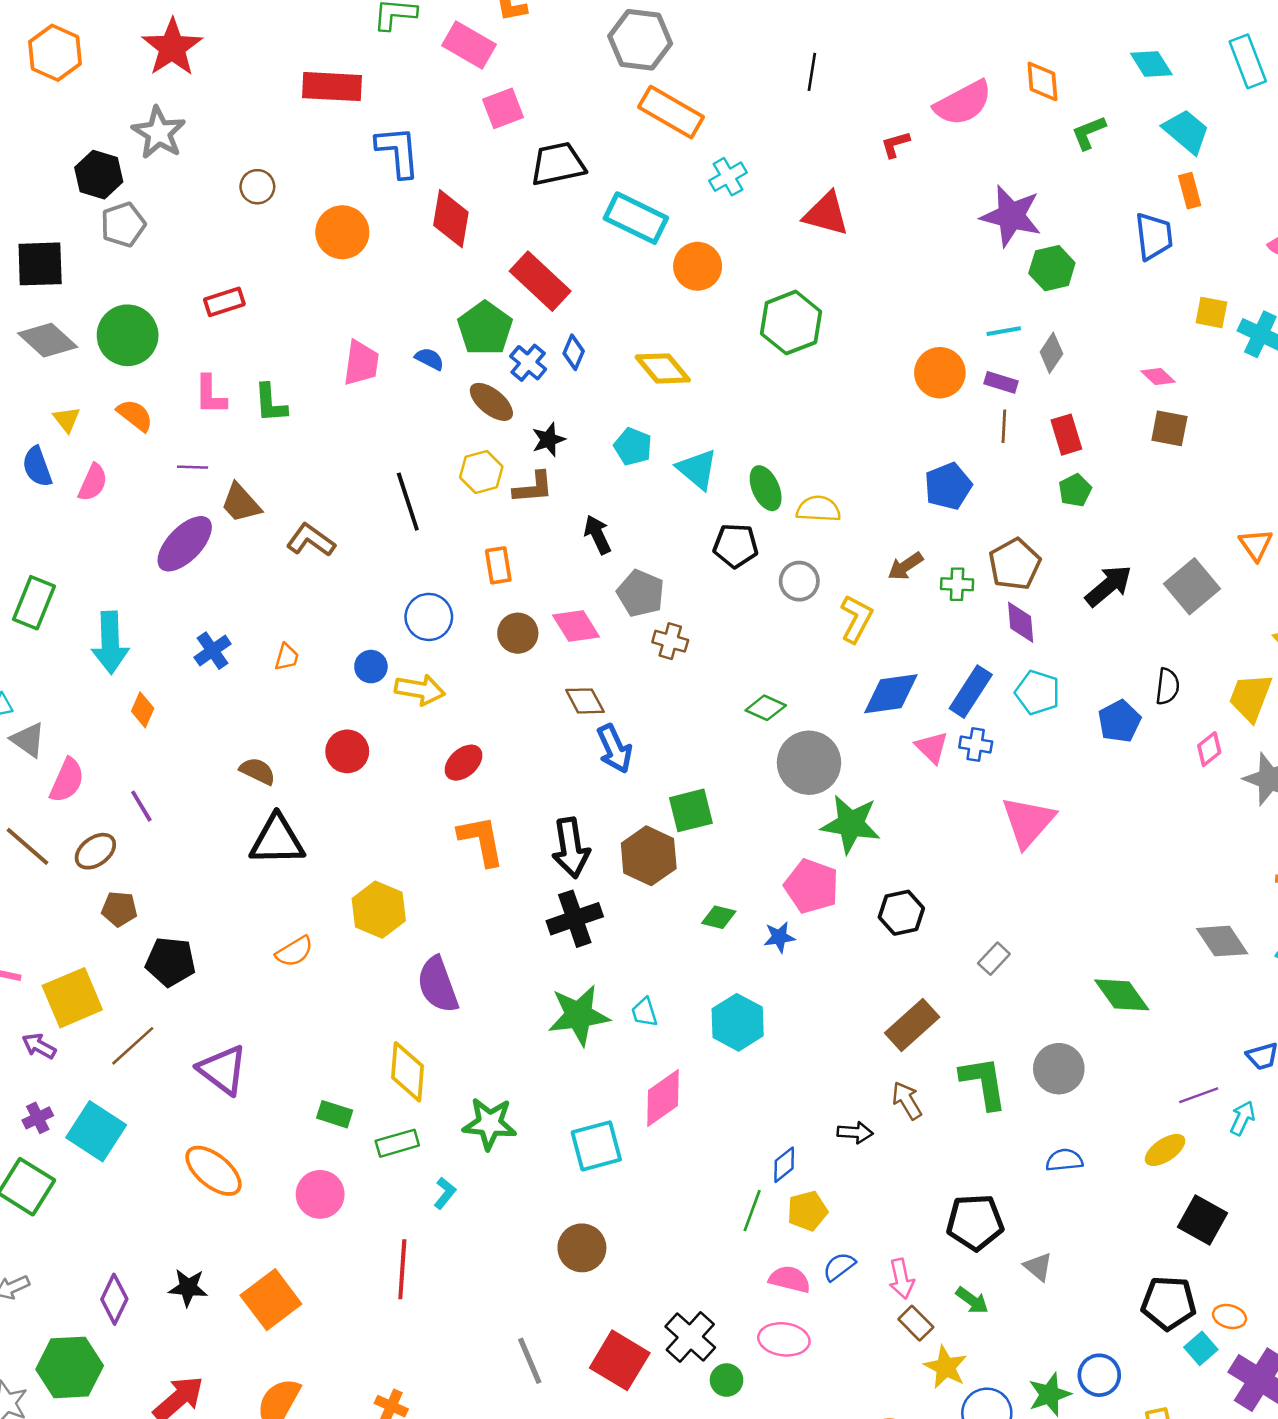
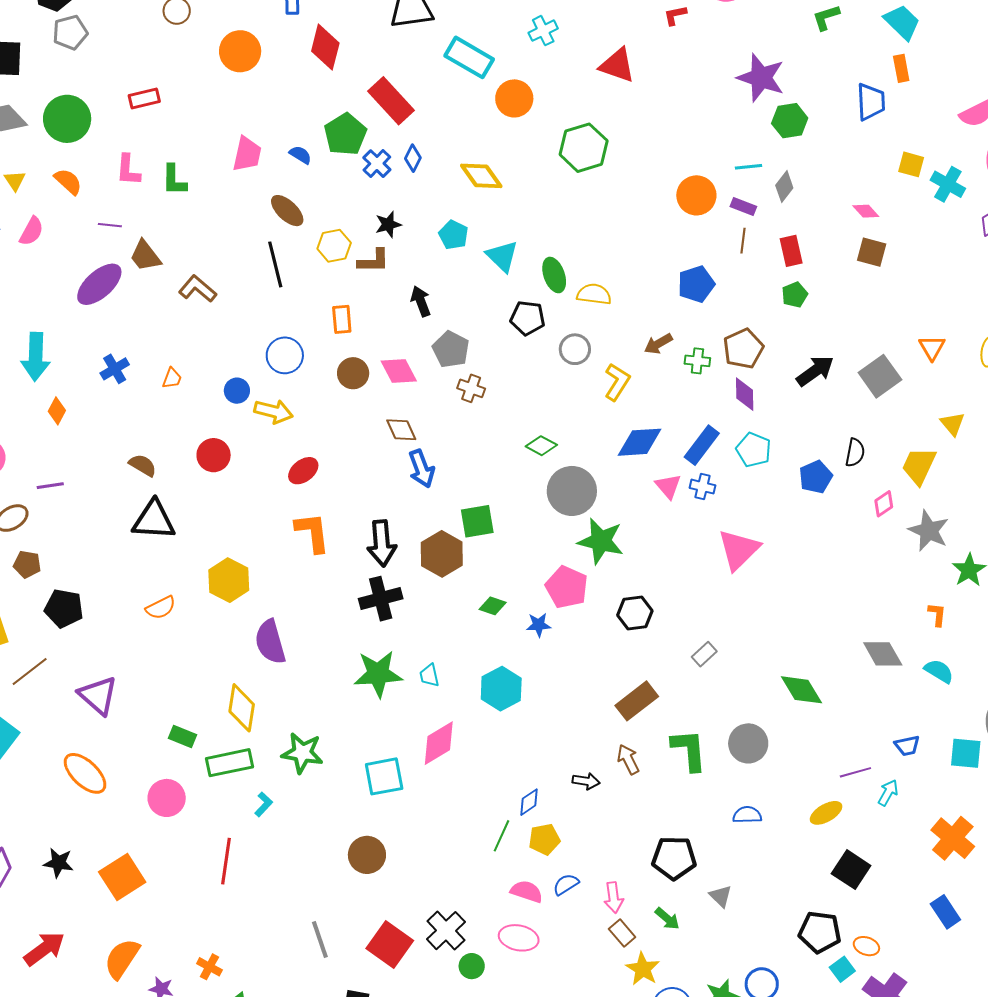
brown ellipse: (491, 402) -> (287, 211), moved
purple line: (141, 806) -> (50, 486), turned -72
green rectangle: (397, 1143) -> (230, 763), size x1.4

